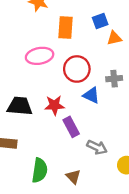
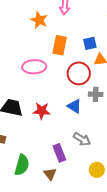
red circle: (77, 69) -> (79, 73), moved
purple rectangle: (71, 127) -> (59, 153), moved
gray arrow: (97, 147) -> (82, 139), moved

